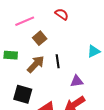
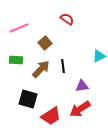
pink line: (25, 21) -> (19, 28), moved

